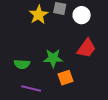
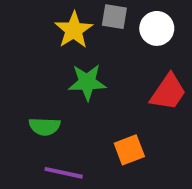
green star: (53, 58) -> (87, 82), moved

